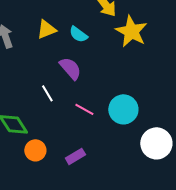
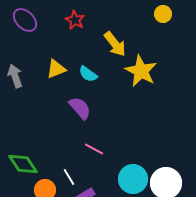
white line: (47, 93) -> (69, 177), moved
cyan circle: (123, 109) -> (133, 179), moved

